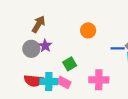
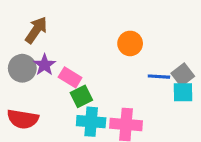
orange circle: (88, 30) -> (130, 43), moved
cyan cross: (49, 82) -> (91, 122), moved
pink rectangle: (64, 82) -> (70, 77), moved

